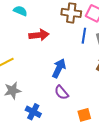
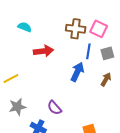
blue arrow: (59, 68) -> (77, 72), moved
purple semicircle: (62, 92) -> (54, 108), moved

